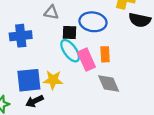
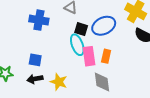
blue ellipse: (93, 22) -> (104, 26), turned -50
blue square: (29, 80) -> (35, 60), size x0.6
yellow star: (53, 80) -> (59, 82), moved

